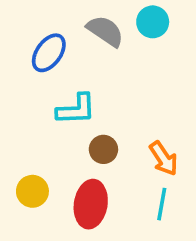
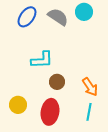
blue ellipse: (49, 53) -> (27, 17), moved

